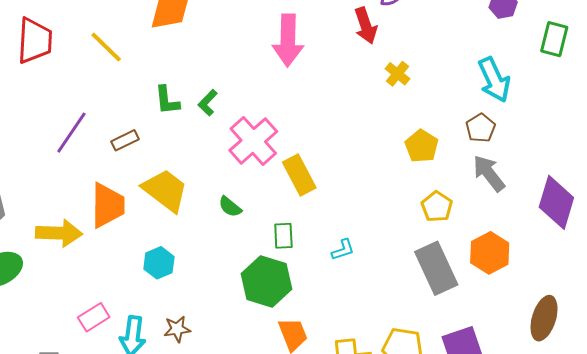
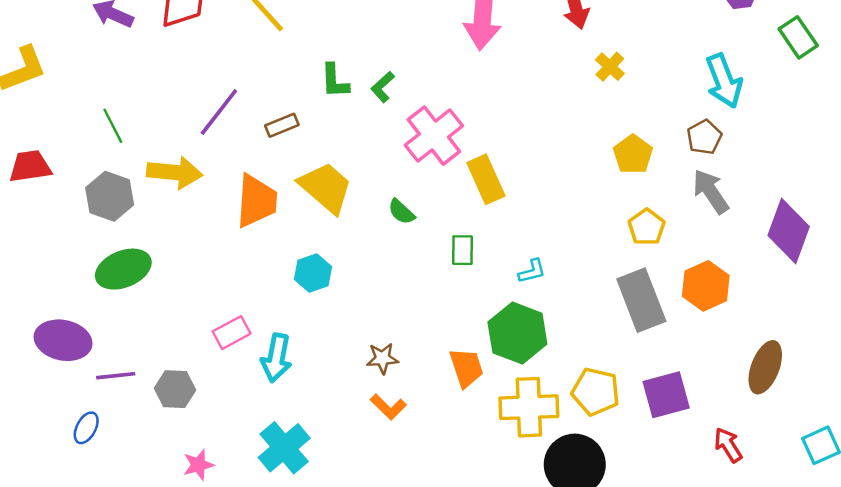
green rectangle: (554, 39) -> (798, 37), turned -52
yellow arrow: (59, 233) -> (175, 172), moved
green hexagon: (266, 281) -> (517, 333), moved
brown star: (177, 329) -> (382, 358), moved

